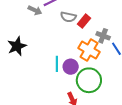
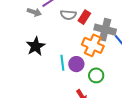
gray cross: (103, 36) -> (105, 30), size x1.5
black star: (17, 46) -> (36, 46), moved
green circle: (89, 80) -> (96, 75), size x0.6

